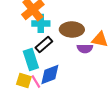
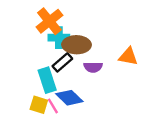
brown ellipse: (72, 29) -> (77, 45), moved
purple semicircle: (85, 48) -> (93, 67), moved
blue diamond: (50, 74) -> (69, 98), turned 65

